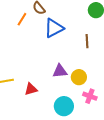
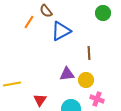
brown line: (87, 41) -> (89, 53), moved
red triangle: (31, 89) -> (40, 100), moved, turned -40

